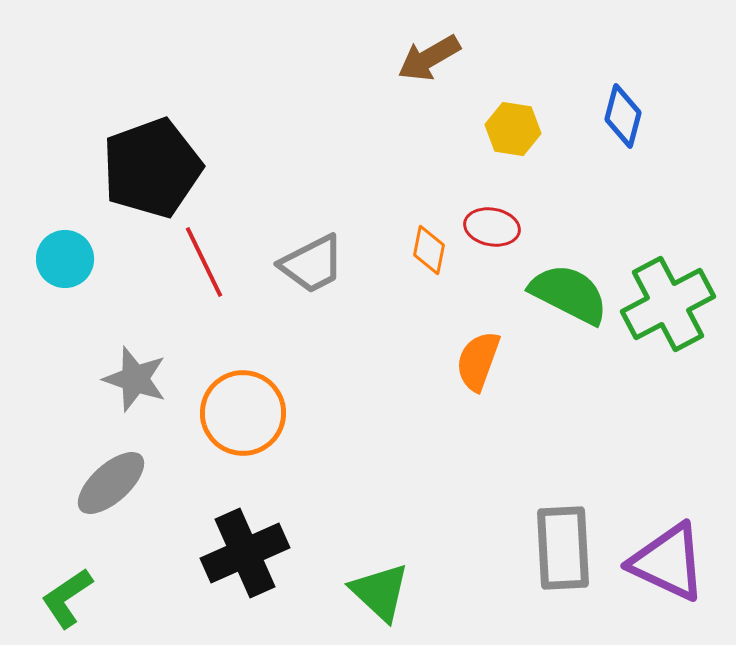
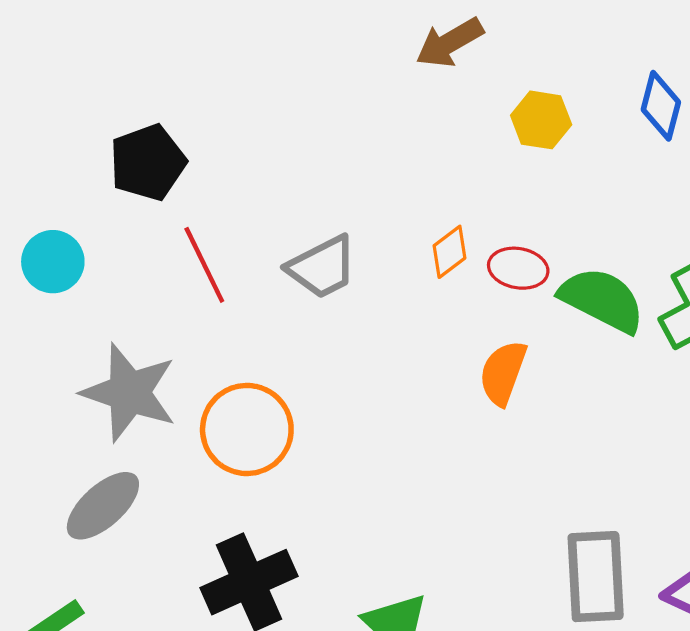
black pentagon: (152, 168) -> (148, 162), size x0.7
red ellipse: (492, 227) -> (518, 268), moved
orange diamond: (429, 250) -> (450, 252), turned 42
gray star: (135, 379) -> (129, 392), size x1.4

